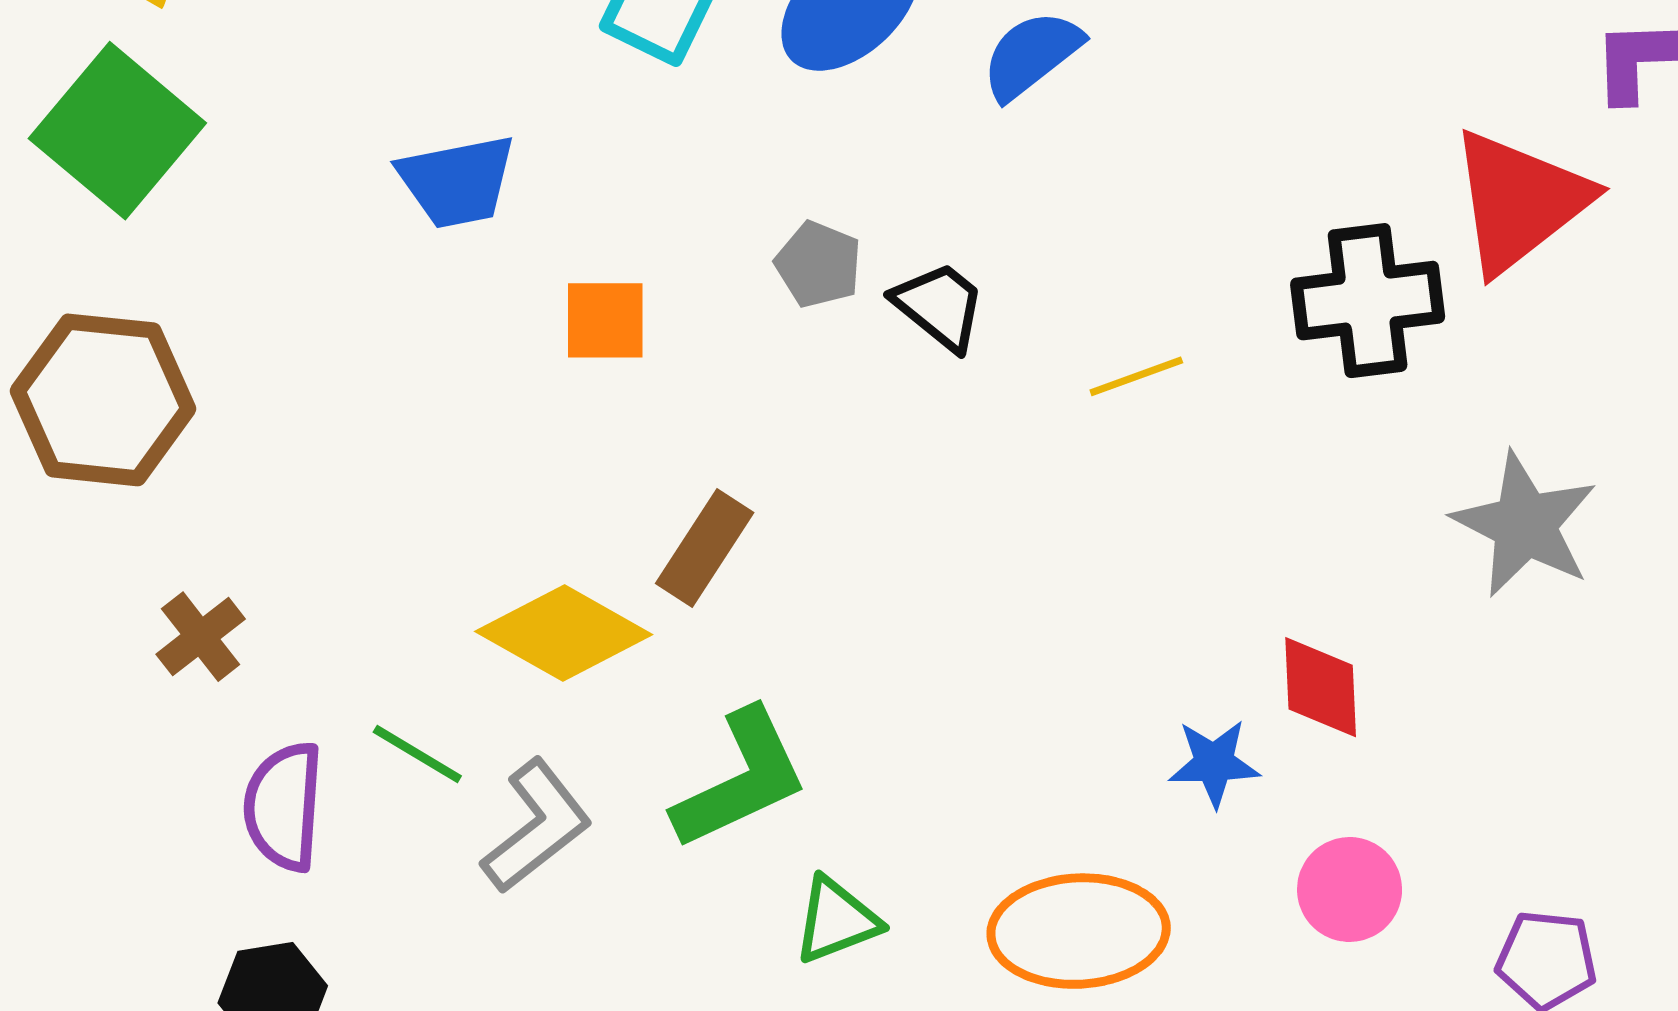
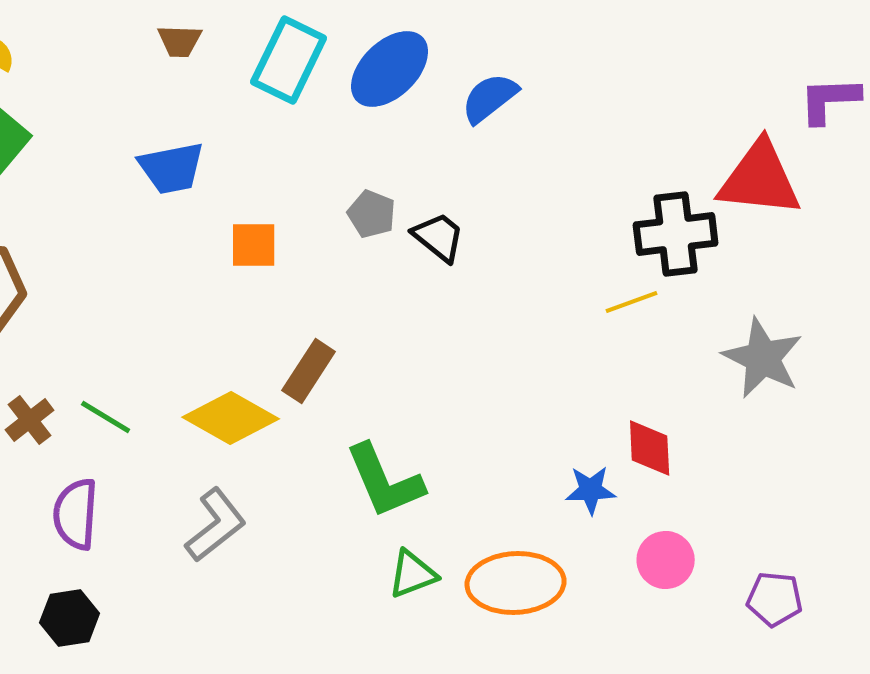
red triangle: (1519, 201) -> (760, 179), turned 44
yellow line: (1136, 376) -> (632, 302), moved
green line: (417, 754) -> (106, 417), moved
green L-shape: (741, 779) -> (385, 481), moved, turned 92
green triangle: (836, 920) -> (413, 574), moved

